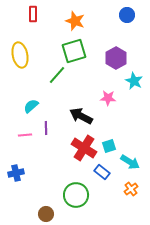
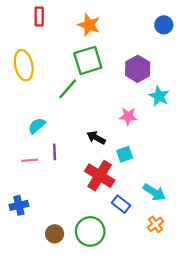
blue circle: (127, 15) -> (164, 25), moved
black arrow: (81, 116) -> (96, 138), size x0.7
cyan square: (109, 146) -> (125, 154), moved
brown circle: (46, 214) -> (55, 234), moved

